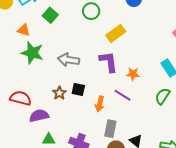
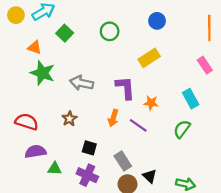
yellow rectangle: (116, 33) -> (149, 58), moved
black square: (78, 90) -> (89, 148), moved
orange arrow: (100, 104) -> (113, 118), moved
purple semicircle: (39, 116) -> (35, 152), moved
gray rectangle: (110, 129) -> (123, 161), turned -48

